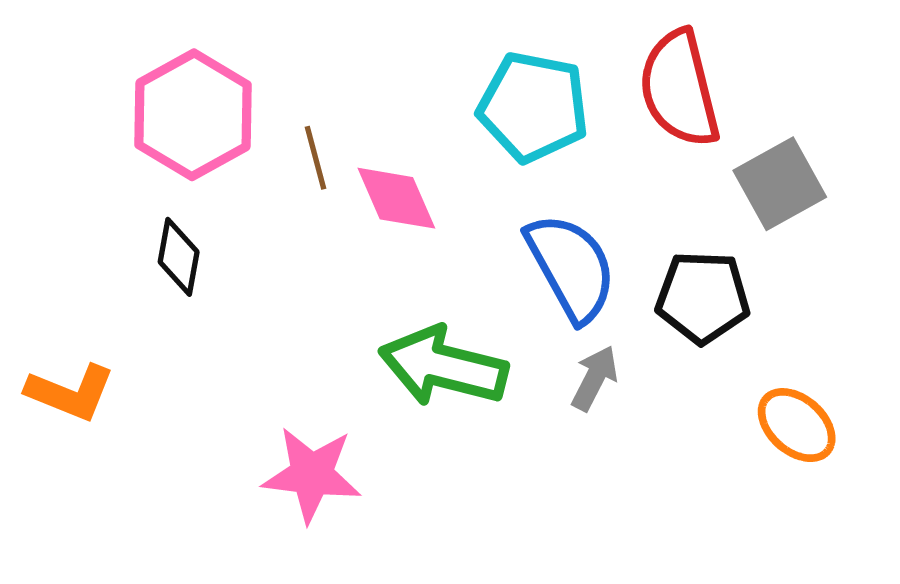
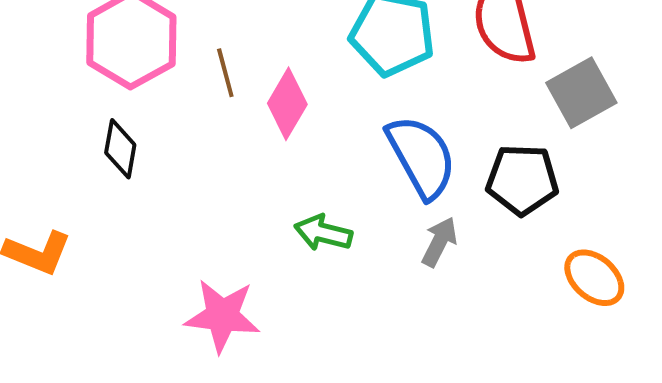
pink diamond: (396, 198) -> (287, 104), turned 54
green arrow: (443, 366) -> (323, 233), size x0.6

